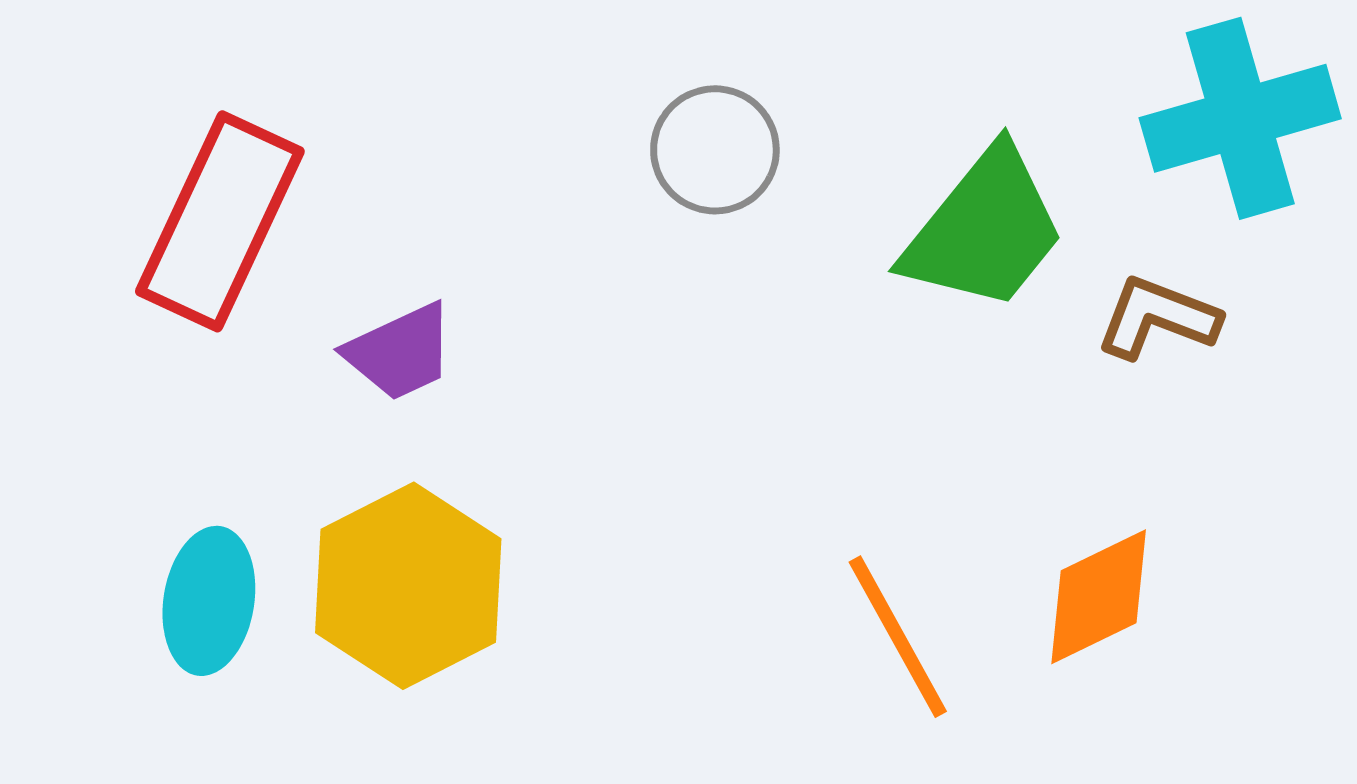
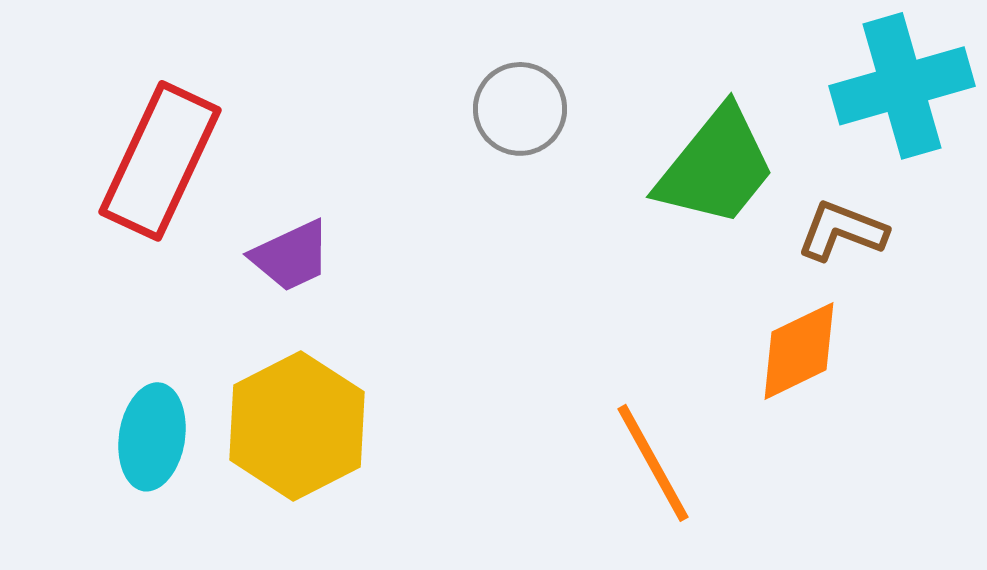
orange diamond: (1099, 597) -> (799, 351), moved

